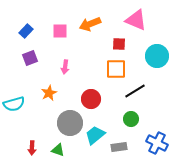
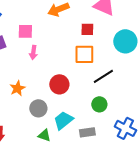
pink square: (60, 31) -> (25, 31), moved
orange star: (49, 93) -> (17, 88), moved
gray circle: (70, 123) -> (38, 108), size x0.7
green triangle: (58, 150) -> (44, 135), moved

